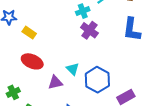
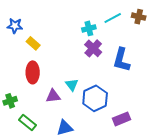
blue L-shape: (132, 29) -> (121, 60), moved
red ellipse: (32, 61) -> (33, 72), turned 60

